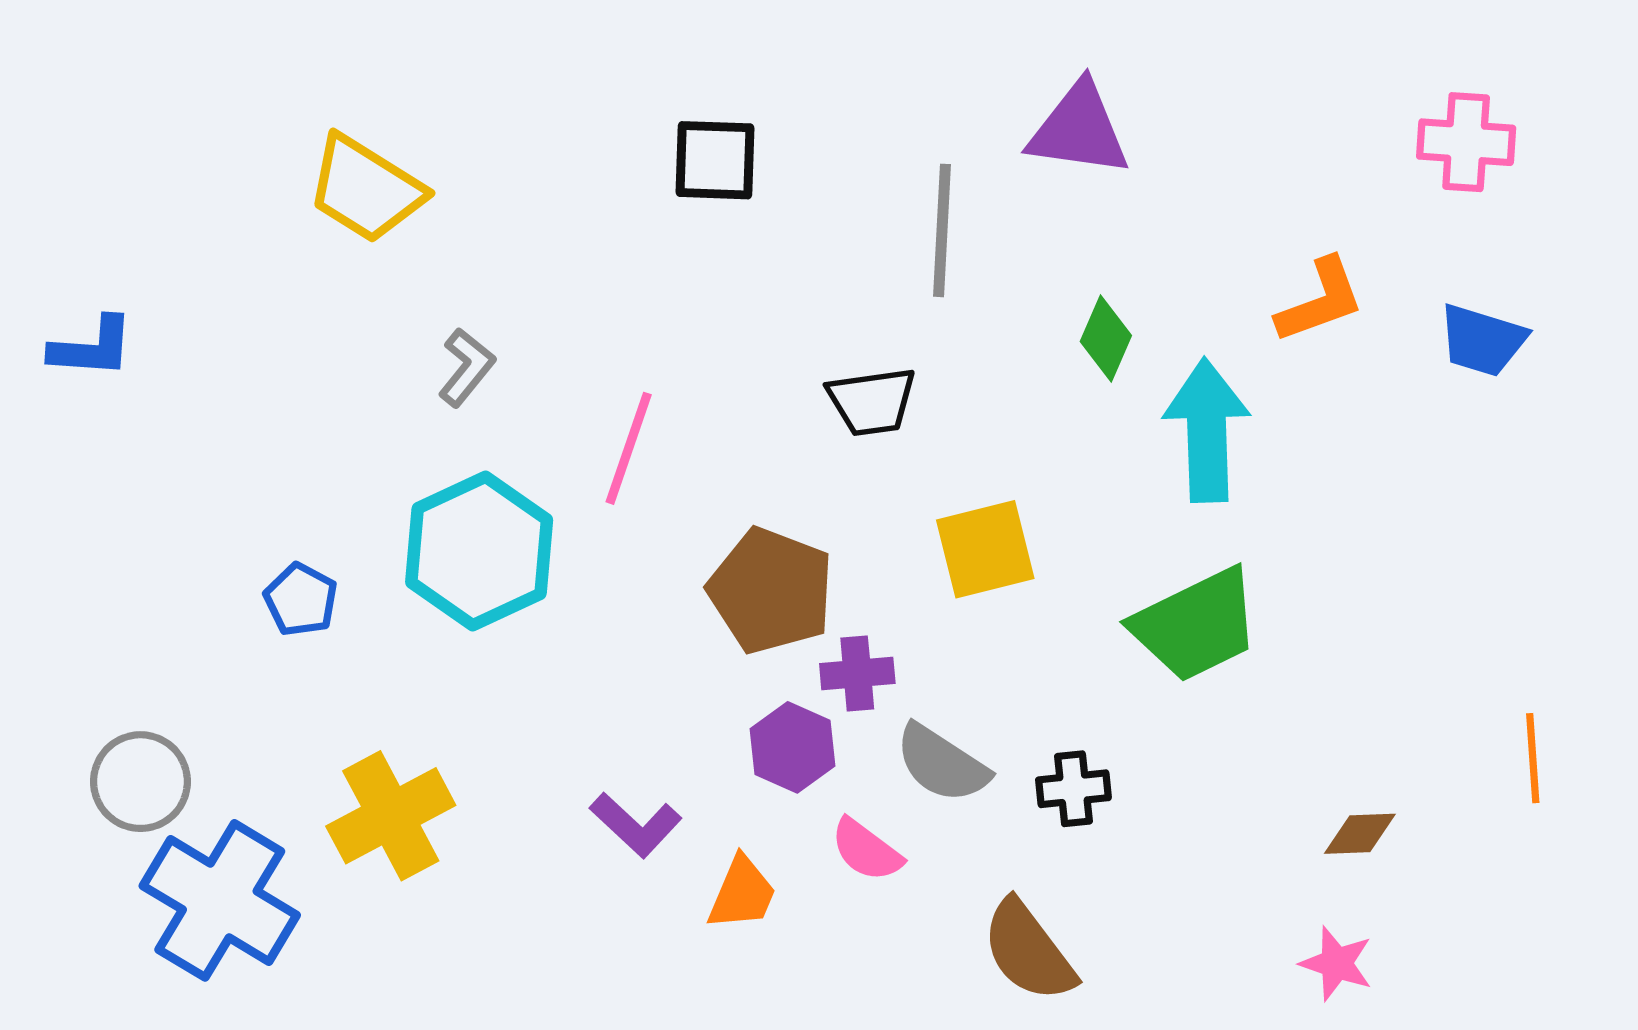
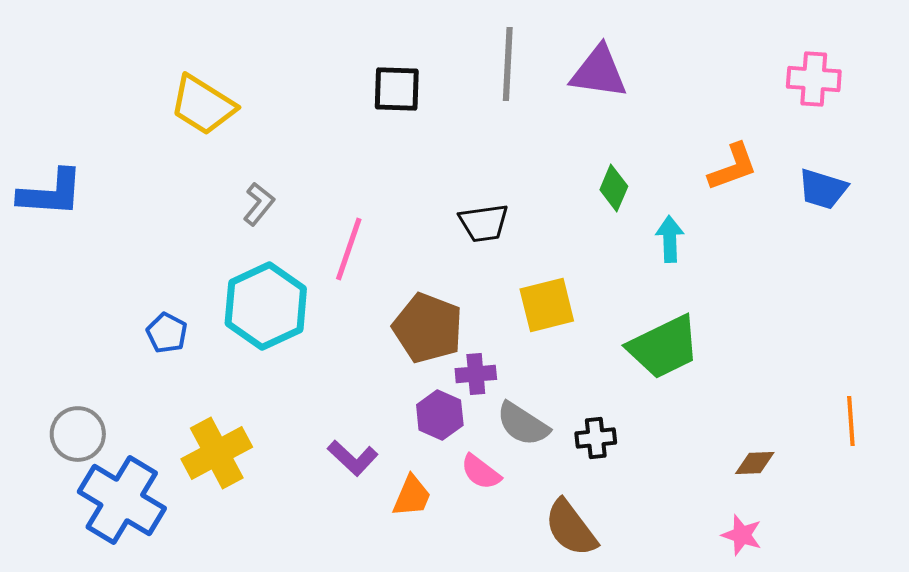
gray line: (942, 230) -> (508, 64), moved
blue L-shape: (92, 347) -> (51, 193), size x1.4
cyan arrow: (1207, 430) -> (670, 239), size x0.6

